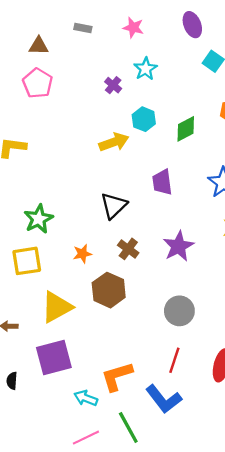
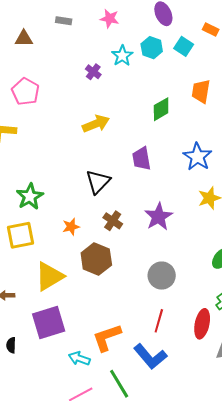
pink pentagon: (38, 83) -> (25, 92), moved
cyan hexagon: (144, 119) -> (152, 48), moved

